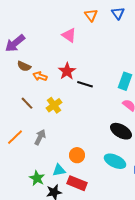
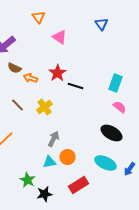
blue triangle: (118, 13) -> (102, 24), moved
orange triangle: (91, 15) -> (38, 17), moved
gray arrow: (40, 137) -> (54, 139), moved
cyan triangle: (59, 170) -> (50, 162), moved
red rectangle: (77, 183) -> (78, 185), moved, turned -54

